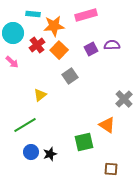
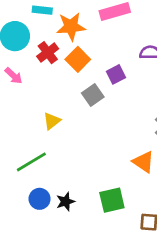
purple square: (91, 49) -> (116, 74), moved
green square: (84, 142) -> (112, 200), moved

